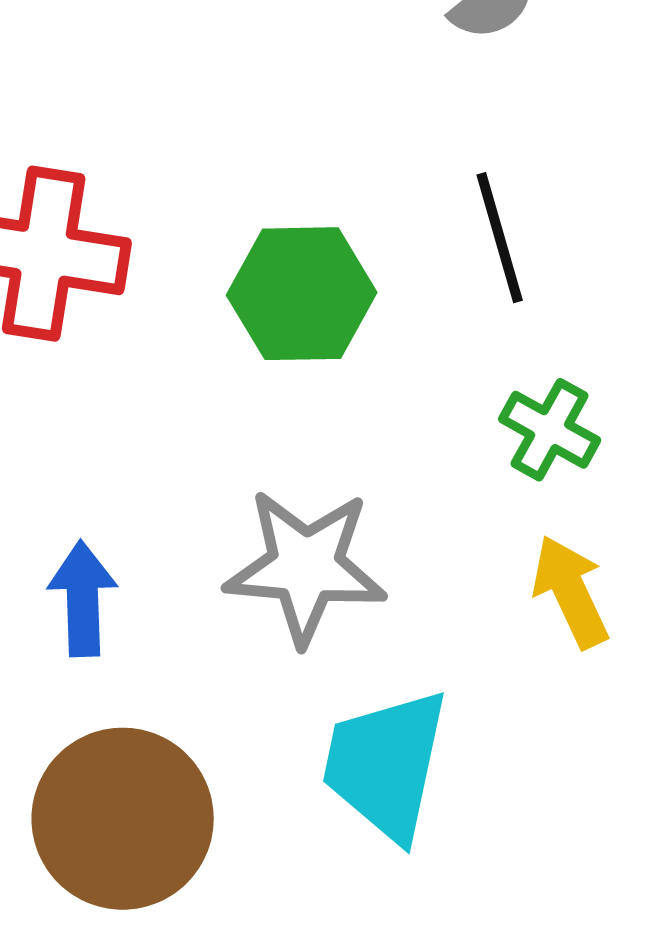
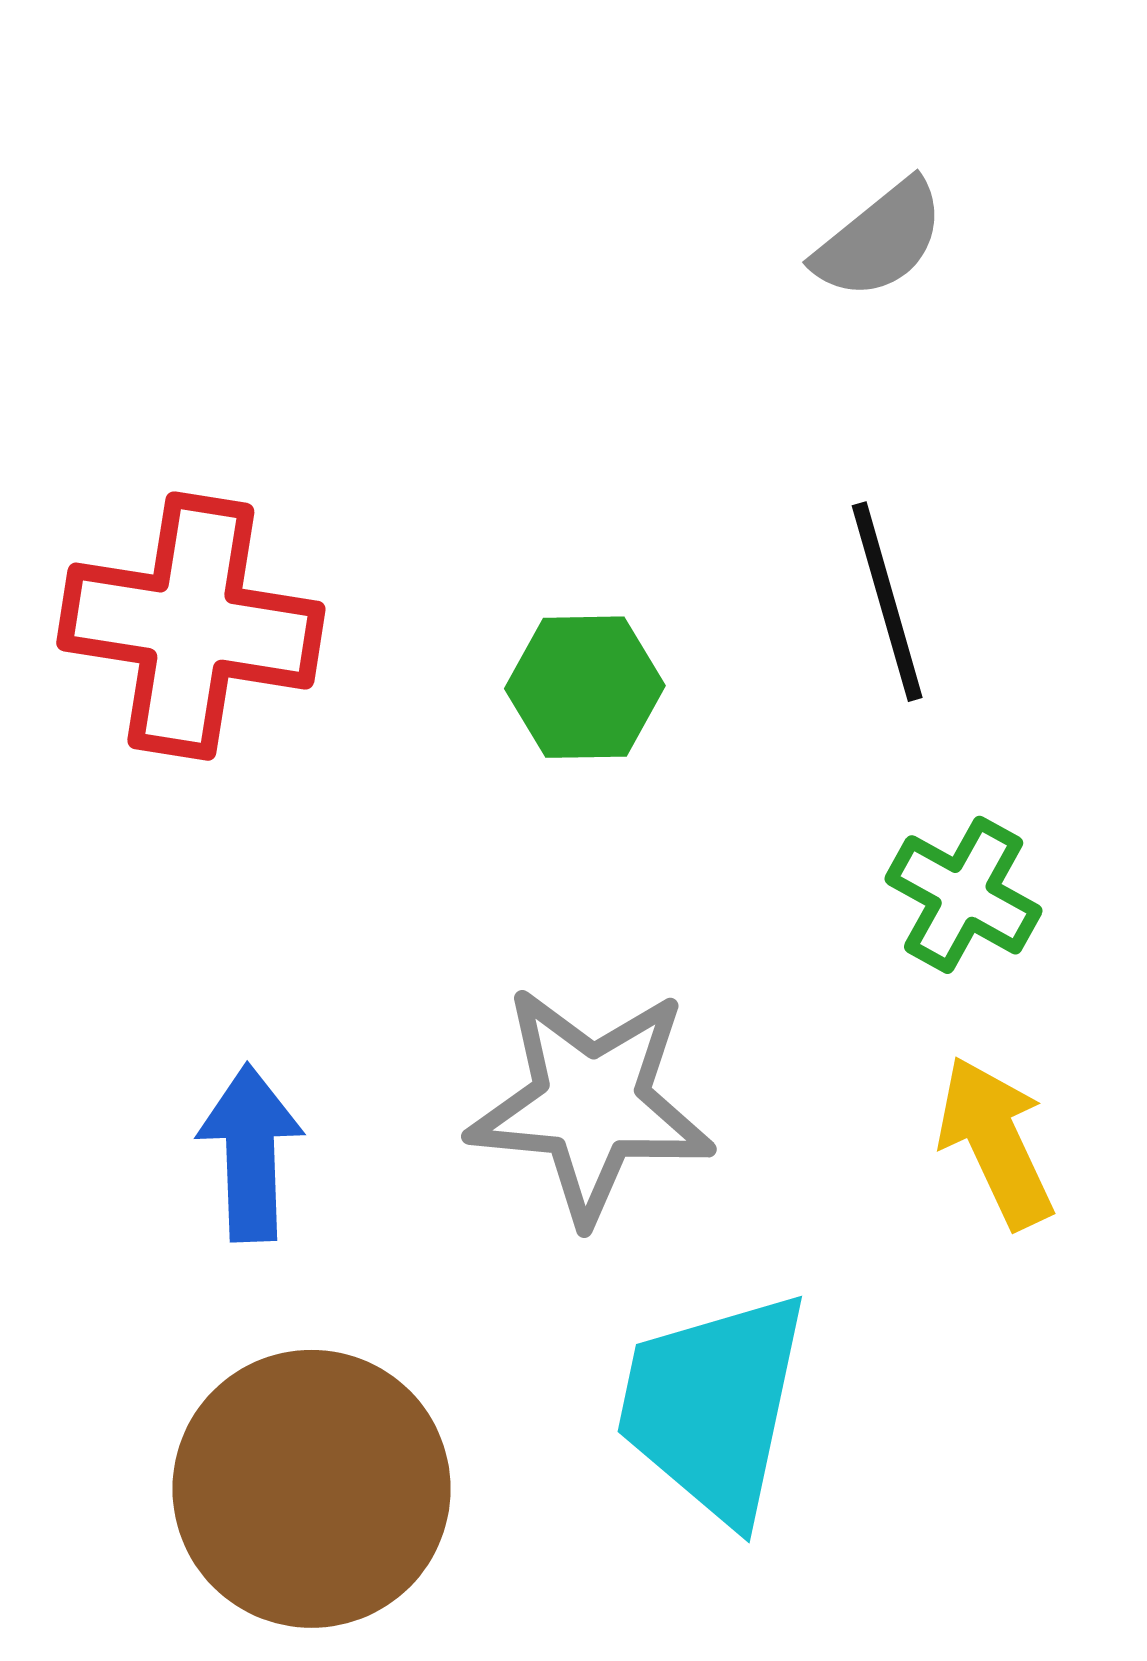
green hexagon: (302, 294) -> (585, 687), size x0.7

